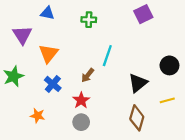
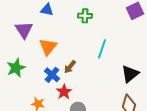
brown arrow: (88, 75) -> (70, 67), moved
red star: (81, 100) -> (64, 92), moved

